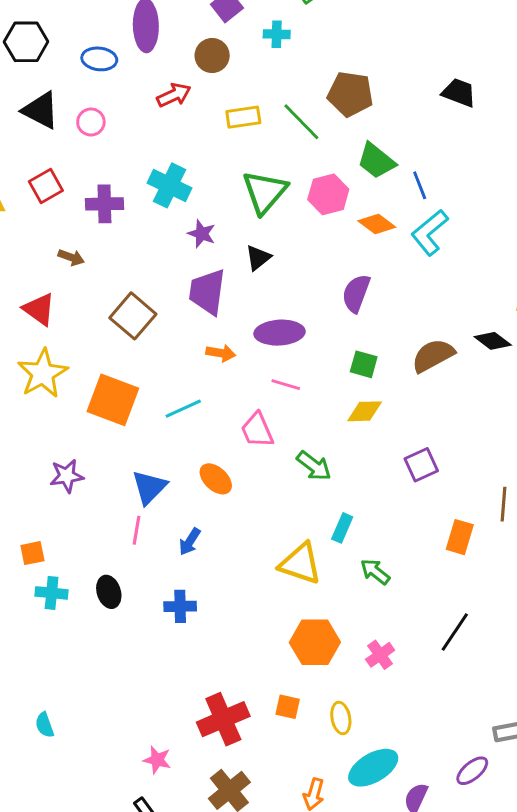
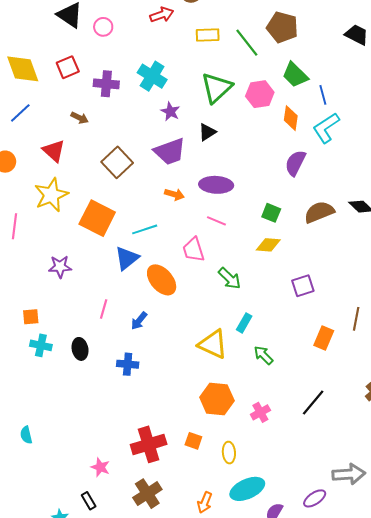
orange diamond: (377, 224) -> (291, 118), turned 55
purple trapezoid: (207, 292) -> (170, 152), turned -124
purple semicircle: (356, 293) -> (295, 163), moved
orange ellipse: (216, 479) -> (162, 280), size x1.4
blue triangle: (149, 487) -> (127, 258), moved

